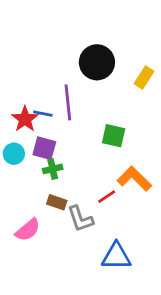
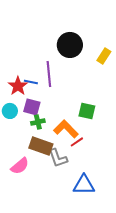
green square: (114, 136) -> (87, 111), moved
orange L-shape: (134, 179) -> (66, 129), moved
brown rectangle: (57, 202) -> (41, 146), size x1.6

